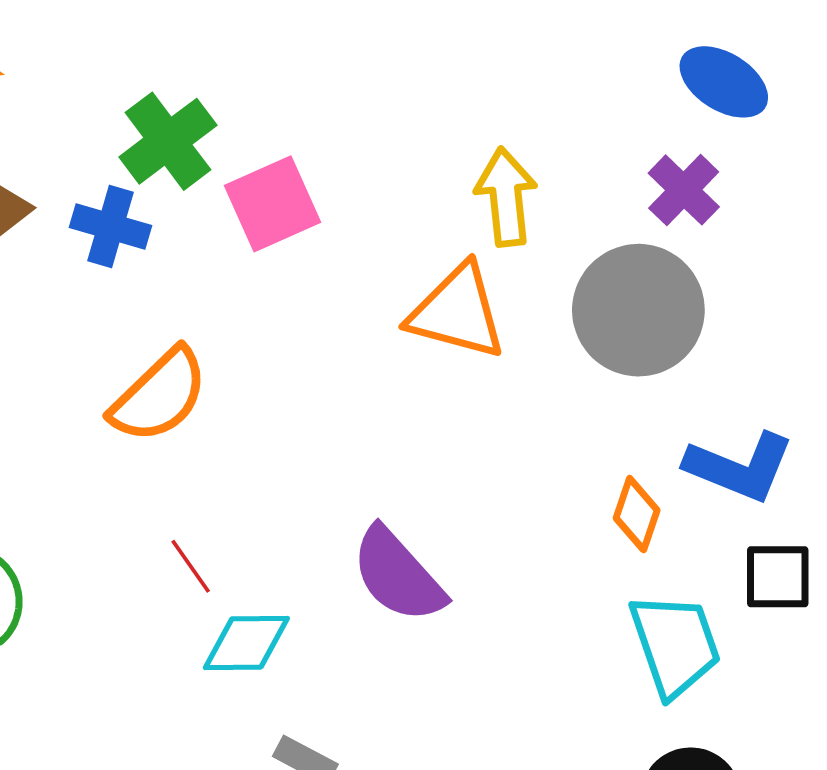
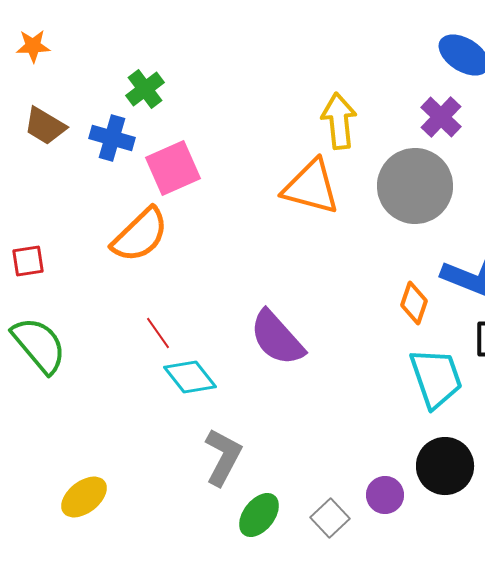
green cross: (168, 141) -> (145, 89), size x0.7
pink square: (273, 204) -> (173, 168), moved
cyan diamond: (246, 643) -> (190, 377), turned 52

